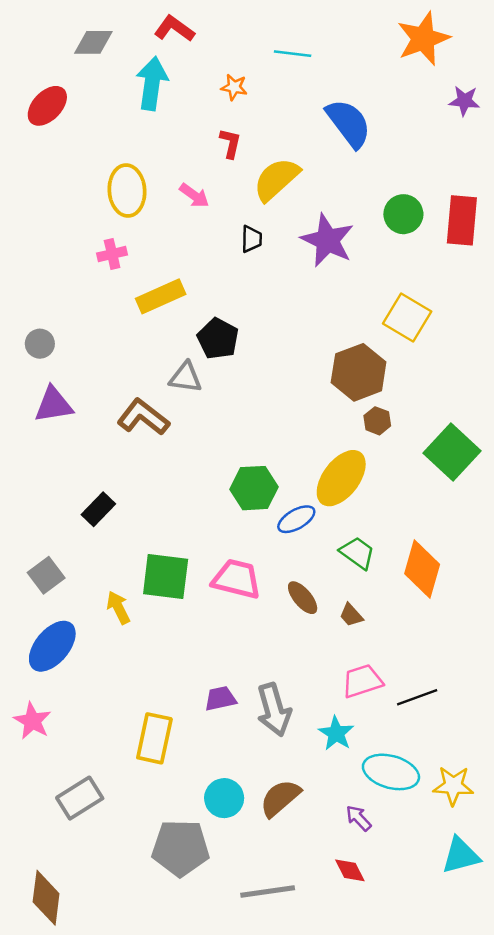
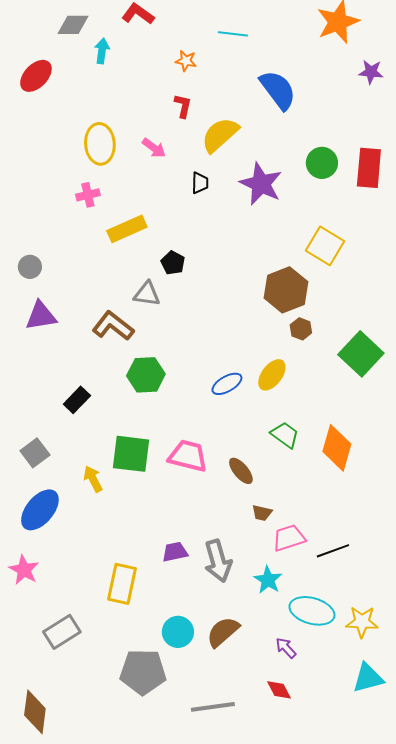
cyan arrow: (152, 83) -> (102, 51), moved, size x0.6
black pentagon: (218, 339) -> (173, 263), size x0.7
yellow ellipse: (341, 478) -> (272, 375), size x0.7
green hexagon: (254, 488) -> (146, 375), moved
blue ellipse: (296, 519) -> (227, 384), moved
brown trapezoid: (351, 615) -> (262, 513), moved, turned -35

